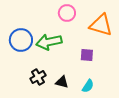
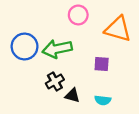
black cross: (38, 77) -> (55, 82), moved
cyan semicircle: (88, 86) -> (103, 100), turned 64

